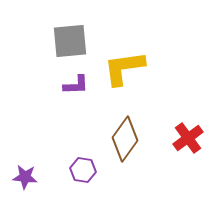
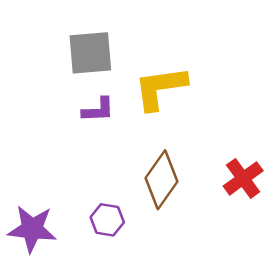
purple star: (25, 177) -> (32, 229), size x1.5

